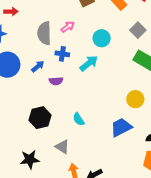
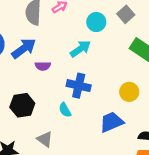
gray square: (138, 30) -> (126, 14), moved
blue cross: (62, 54) -> (79, 86), moved, size x1.5
blue arrow: (38, 66) -> (24, 48), size x1.6

